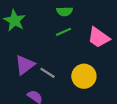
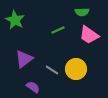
green semicircle: (65, 11) -> (82, 12), moved
gray line: (48, 73) -> (52, 70), moved

